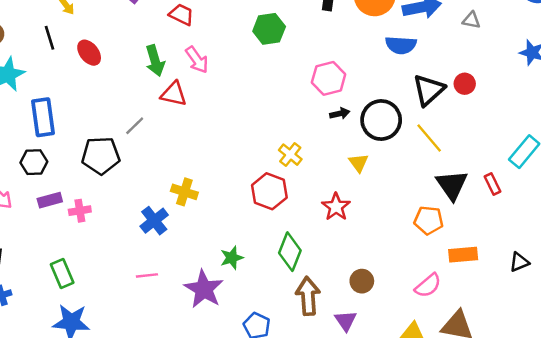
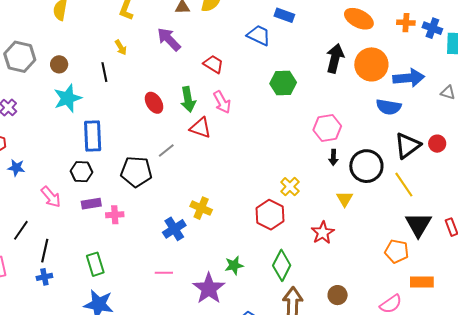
red ellipse: (89, 53) -> (154, 103), moved
black arrow: (340, 114) -> (333, 157), turned 98

